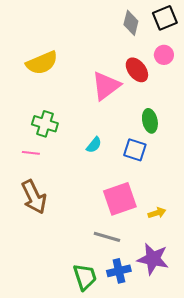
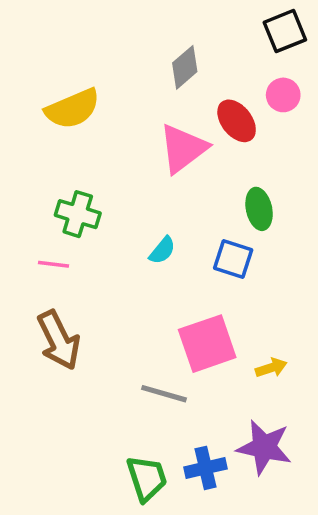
gray diamond: (131, 23) -> (185, 67), moved, turned 35
gray line: (107, 237) -> (164, 394), moved

